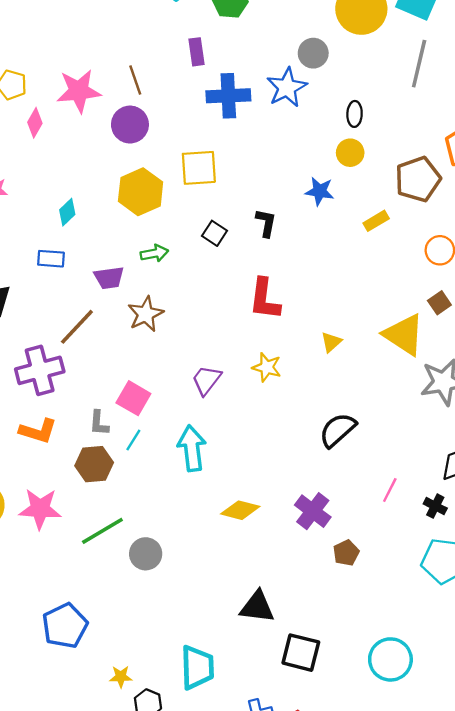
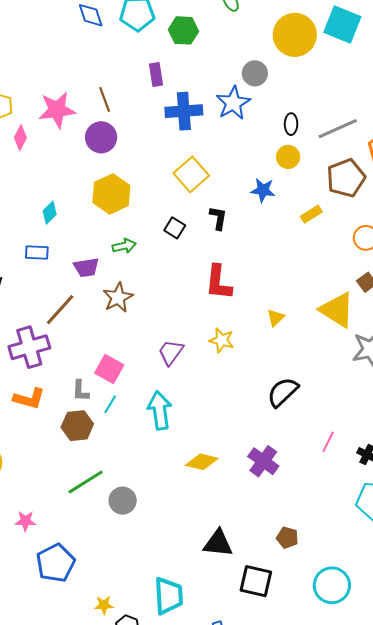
gray line: (419, 64) -> (338, 129), moved, turned 54
yellow square: (199, 168) -> (191, 174), moved, turned -36
pink star: (40, 509) -> (25, 521), moved, size x0.6
brown pentagon: (346, 553) -> (287, 538), moved, turned -30

